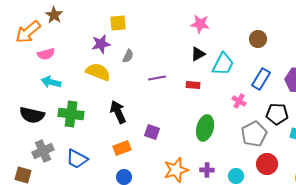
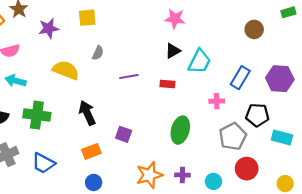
brown circle: (258, 39) -> (254, 29), moved
purple star: (101, 44) -> (49, 28), moved
pink cross: (239, 101) -> (217, 101), turned -32

